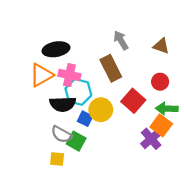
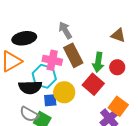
gray arrow: (121, 40) -> (65, 30), moved
pink cross: (69, 75) -> (52, 60), moved
green arrow: (167, 109) -> (98, 62), moved, turned -84
blue square: (85, 119) -> (50, 100), turned -32

